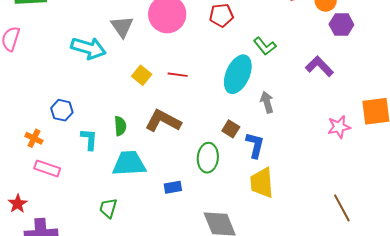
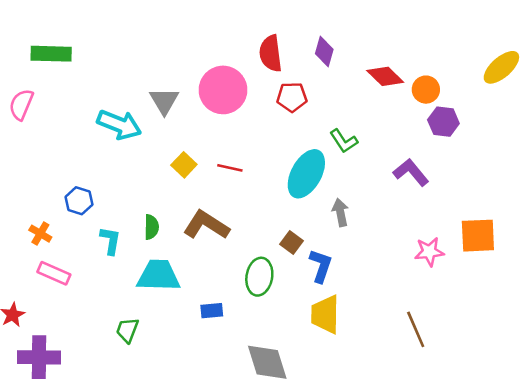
brown line: (342, 208) -> (416, 329), moved

